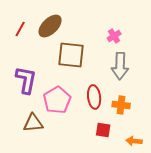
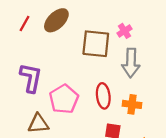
brown square: (71, 55) -> (96, 44), moved

